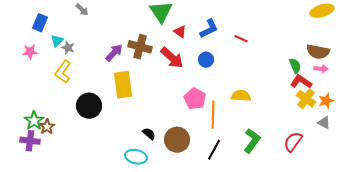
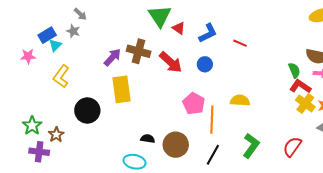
blue rectangle: (40, 23) -> (47, 35), moved, turned 36
red triangle: (180, 32) -> (179, 28), moved
gray star: (68, 48) -> (73, 31), moved
brown star: (47, 127) -> (56, 135), moved
black semicircle: (149, 134) -> (148, 139), turned -32
purple cross: (30, 141) -> (39, 152), moved

